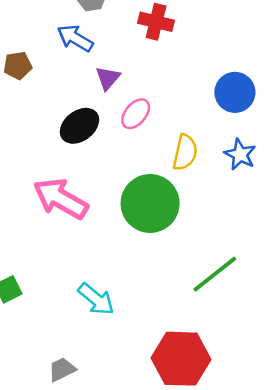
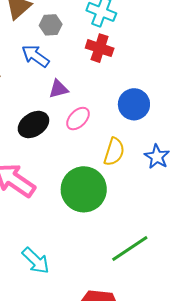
purple triangle: (108, 78) -> (58, 89), turned 30
blue circle: (235, 92) -> (134, 104), moved

